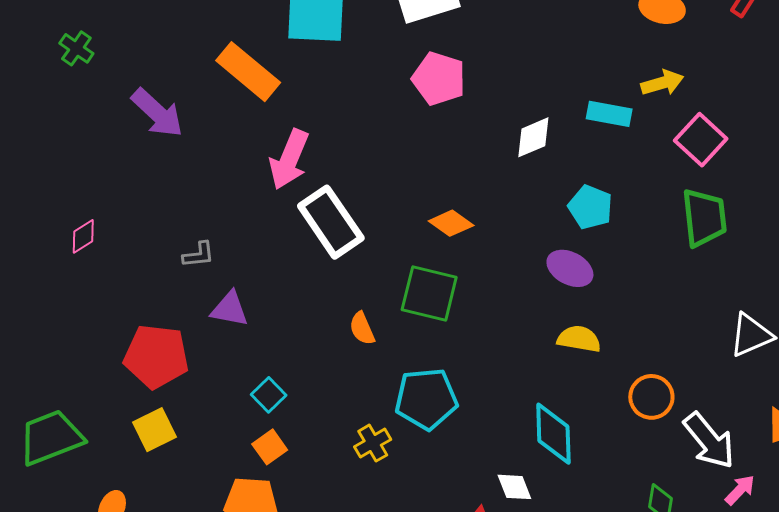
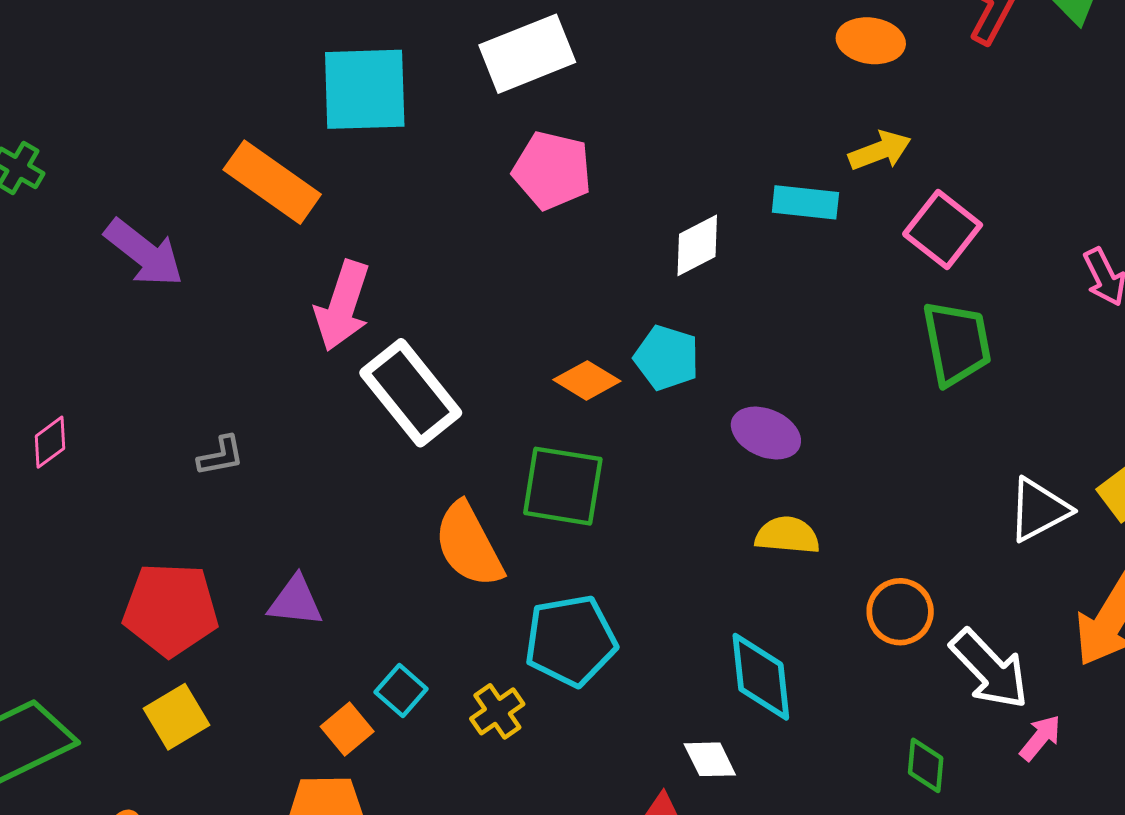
cyan pentagon: (590, 207) -> (667, 358), moved
purple triangle: (230, 309) -> (295, 601), moved
orange semicircle: (362, 328) -> (469, 545), size x1.8
cyan square: (269, 395) -> (401, 690), moved

